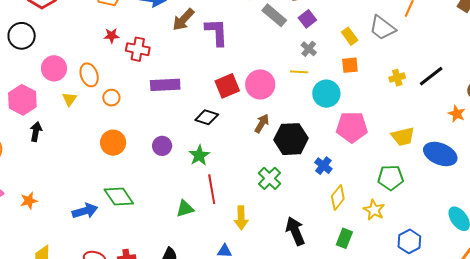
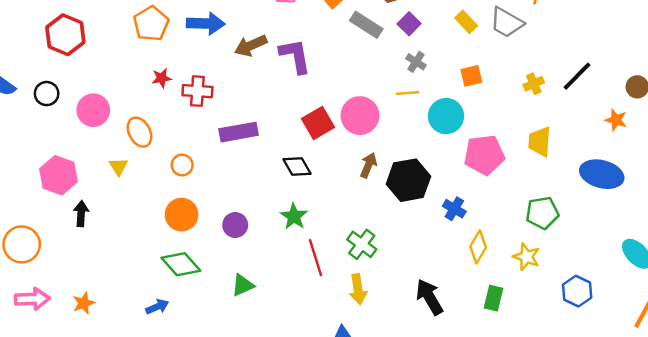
brown arrow: (183, 20) -> (251, 46), turned 30
black circle: (22, 36) -> (47, 94), size x0.7
yellow rectangle: (350, 36) -> (466, 22), moved
pink circle: (54, 68) -> (93, 110), moved
orange circle: (111, 98) -> (182, 165), moved
black diamond: (207, 117) -> (297, 166), turned 50
yellow trapezoid: (403, 137) -> (540, 142), moved, turned 115
purple circle: (162, 146) -> (235, 225), moved
green cross: (270, 178) -> (362, 244), moved
green diamond: (119, 196) -> (181, 264), moved
green triangle: (185, 209) -> (243, 285), moved
blue arrow: (85, 211) -> (157, 307), size x0.7

